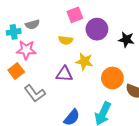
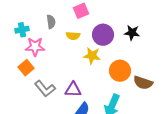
gray semicircle: (32, 24) -> (51, 22), moved, turned -80
purple circle: (97, 29) -> (103, 35), moved
purple triangle: (64, 74) -> (73, 90), moved

